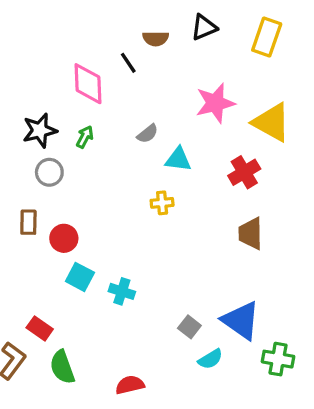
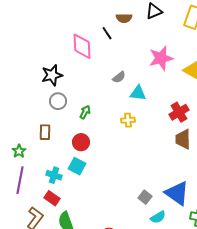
green arrow: (85, 137) -> (85, 112), moved
red cross: (244, 172) -> (179, 112), moved
red circle: (64, 238) -> (81, 142), moved
cyan cross: (122, 291) -> (54, 175), moved

